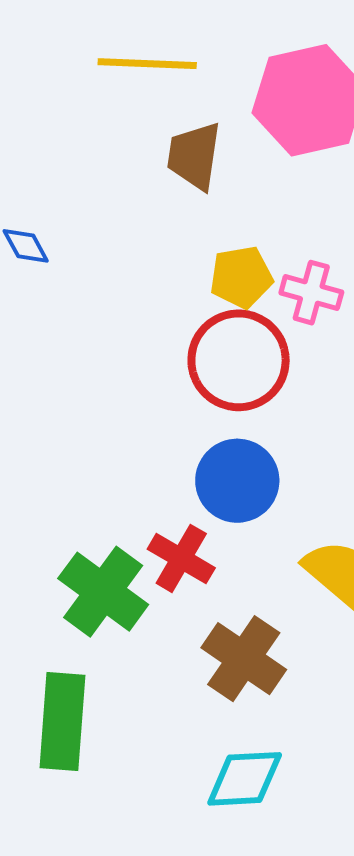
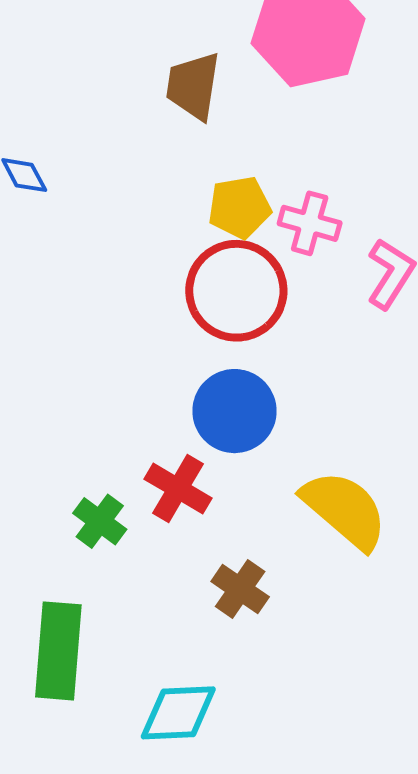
green cross: (103, 592) -> (100, 521), size x0.6
brown cross: (244, 659) -> (240, 589), size x0.7
cyan diamond: (245, 779) -> (178, 713), moved

